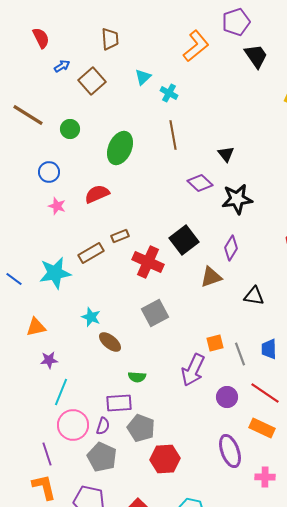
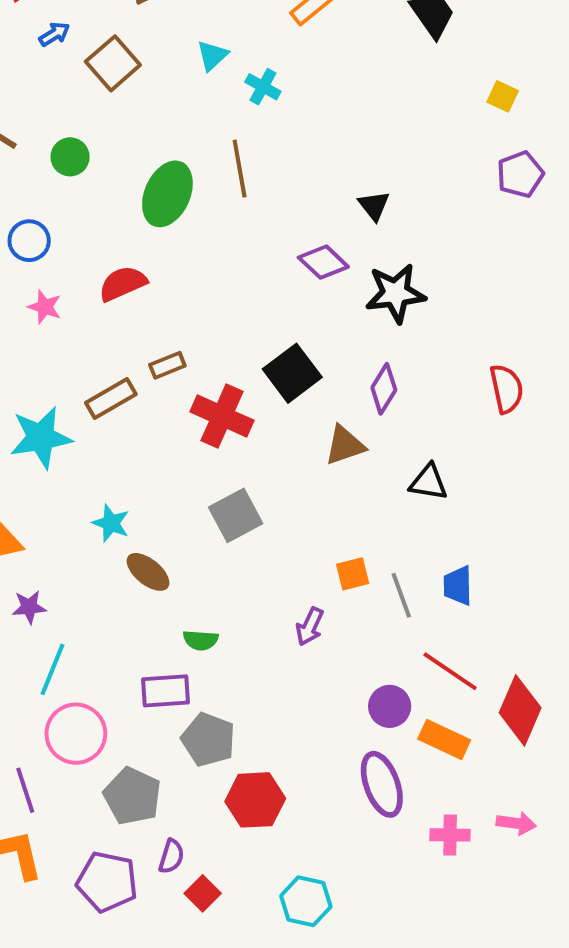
brown line: (173, 135) -> (240, 169), moved
purple arrow: (193, 370) -> (310, 626), size x0.6
purple circle: (227, 397) -> (390, 706), moved
purple semicircle: (103, 426) -> (171, 856), moved

